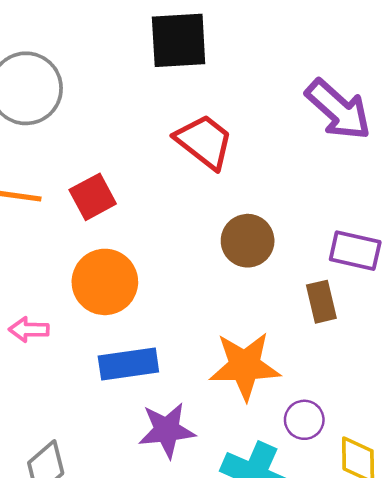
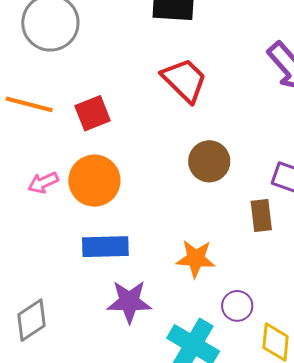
pink arrow: (29, 330) -> (43, 183), moved, turned -32
orange star: (245, 366) -> (196, 259), size x0.7

